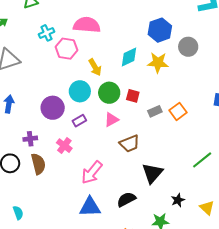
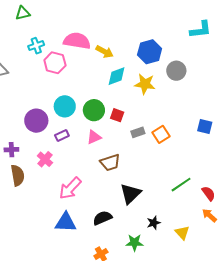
yellow arrow: (95, 67) -> (104, 52), moved, turned -36

